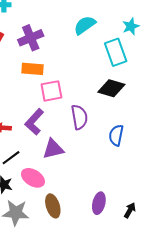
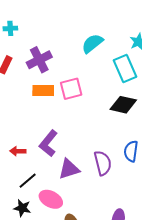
pink square: (51, 91) -> (71, 89), moved
purple semicircle: (79, 117) -> (103, 163), moved

